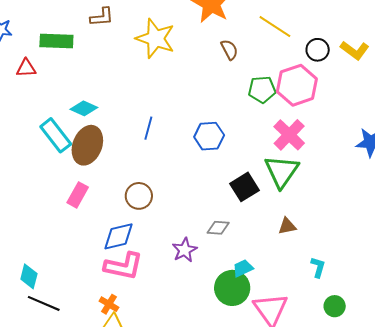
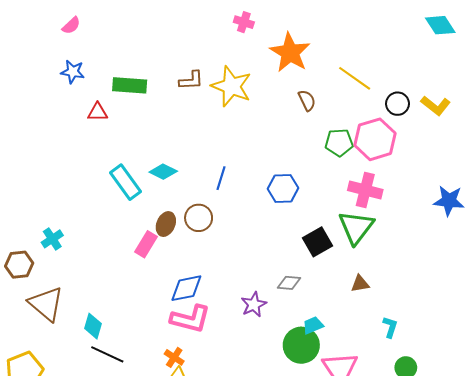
brown L-shape: (102, 17) -> (191, 80), moved
cyan diamond: (84, 108) -> (163, 172), moved
pink cross: (289, 135) -> (365, 190), turned -32
brown ellipse: (87, 145) -> (166, 224), moved, size x0.6
brown circle: (139, 196) -> (199, 218), moved

